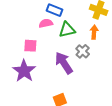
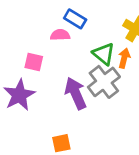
green triangle: (67, 30) -> (104, 54), moved, turned 42
gray cross: (83, 51) -> (104, 82), size x1.6

